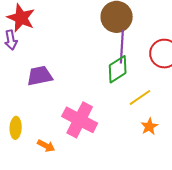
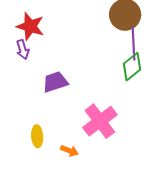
pink cross: (80, 120) -> (100, 121), turned 32

